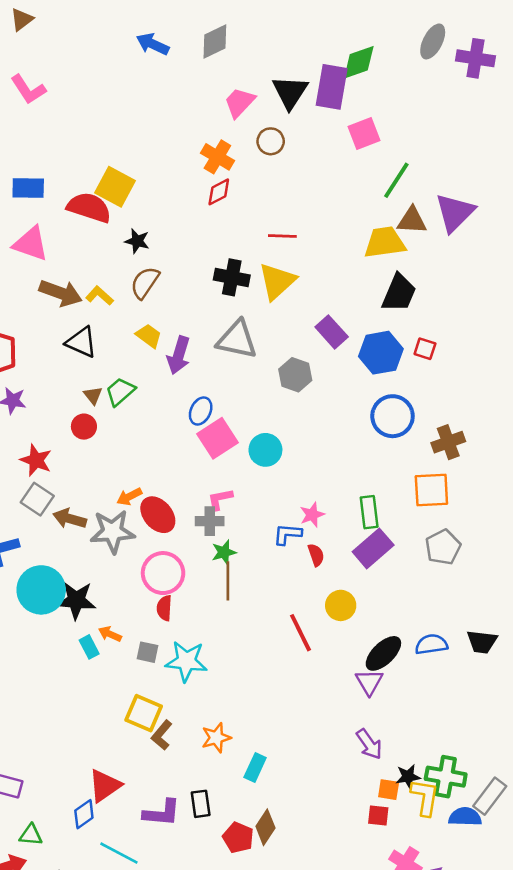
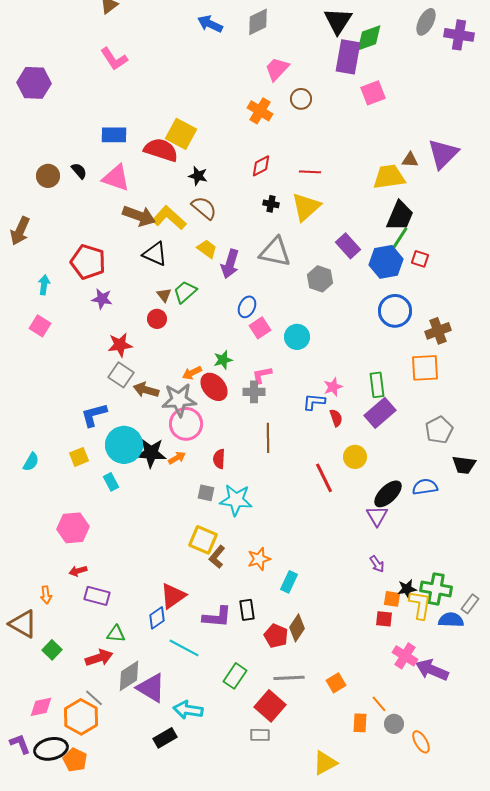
black triangle: (290, 92) -> (338, 21), moved
green line: (396, 180) -> (398, 241), moved
red diamond: (219, 192) -> (261, 166), moved
brown triangle: (412, 220) -> (410, 160), size x0.7
black cross: (232, 277) -> (271, 204), size x0.6
brown semicircle: (145, 283) -> (204, 208), turned 96
yellow L-shape: (99, 296) -> (169, 218), size x1.6
pink square: (217, 438) -> (260, 328), size x0.7
red star: (36, 460) -> (120, 345), turned -30
gray pentagon: (443, 547) -> (439, 430), moved
green star: (224, 552) -> (223, 360), moved
pink circle: (163, 573) -> (186, 424), moved
orange arrow: (110, 634) -> (177, 458), moved, turned 126
black trapezoid: (482, 642) -> (464, 465), moved
cyan rectangle: (89, 647) -> (111, 482), moved
purple arrow: (369, 744) -> (377, 564), size x0.7
gray rectangle: (490, 796) -> (470, 604), size x0.7

